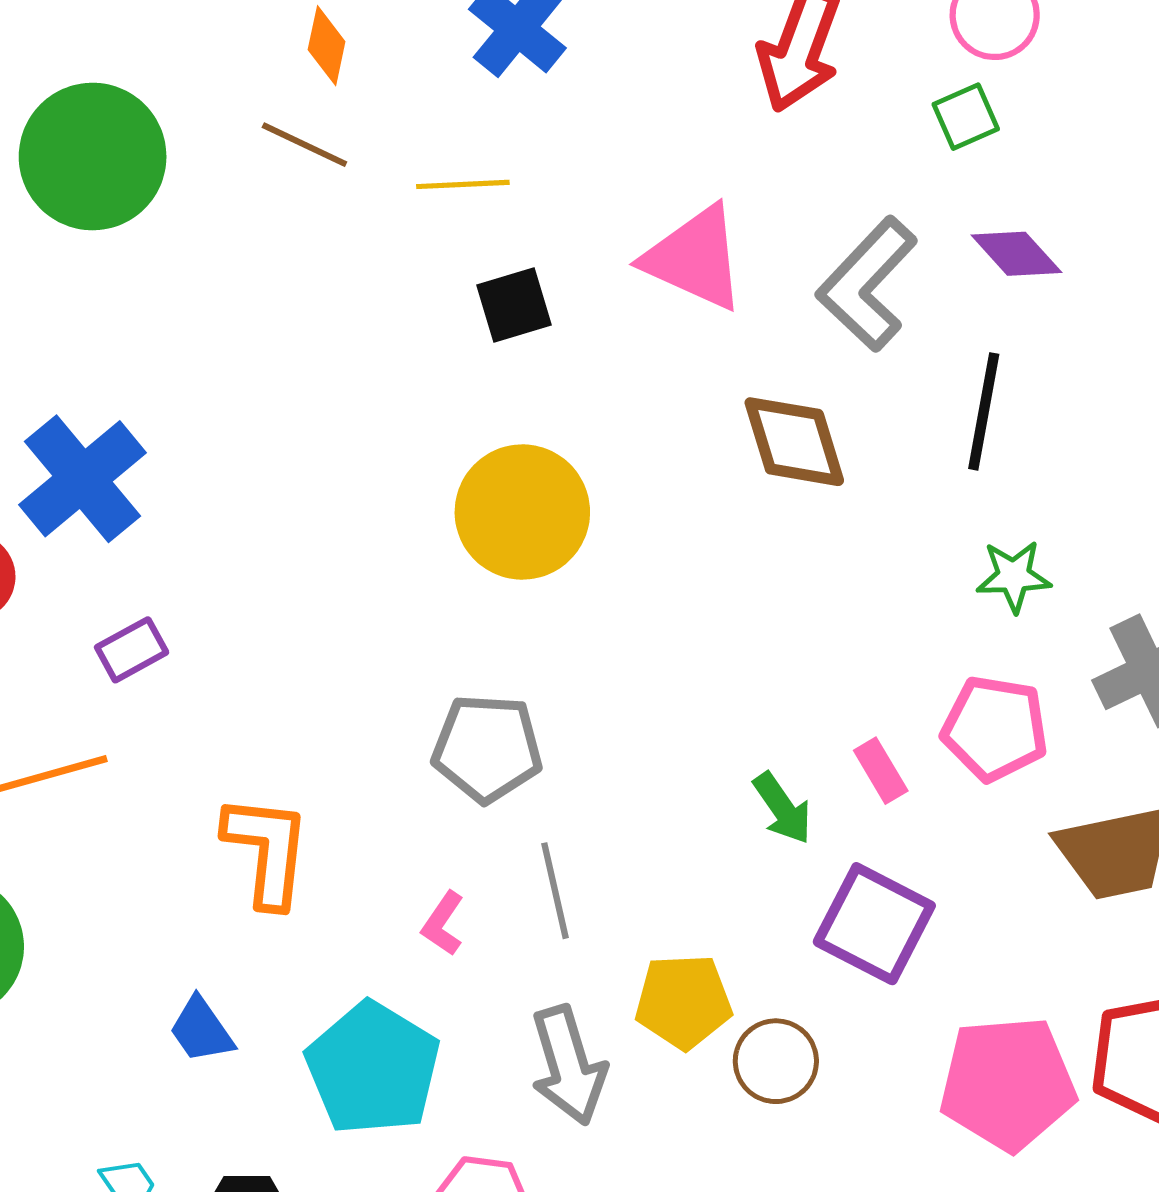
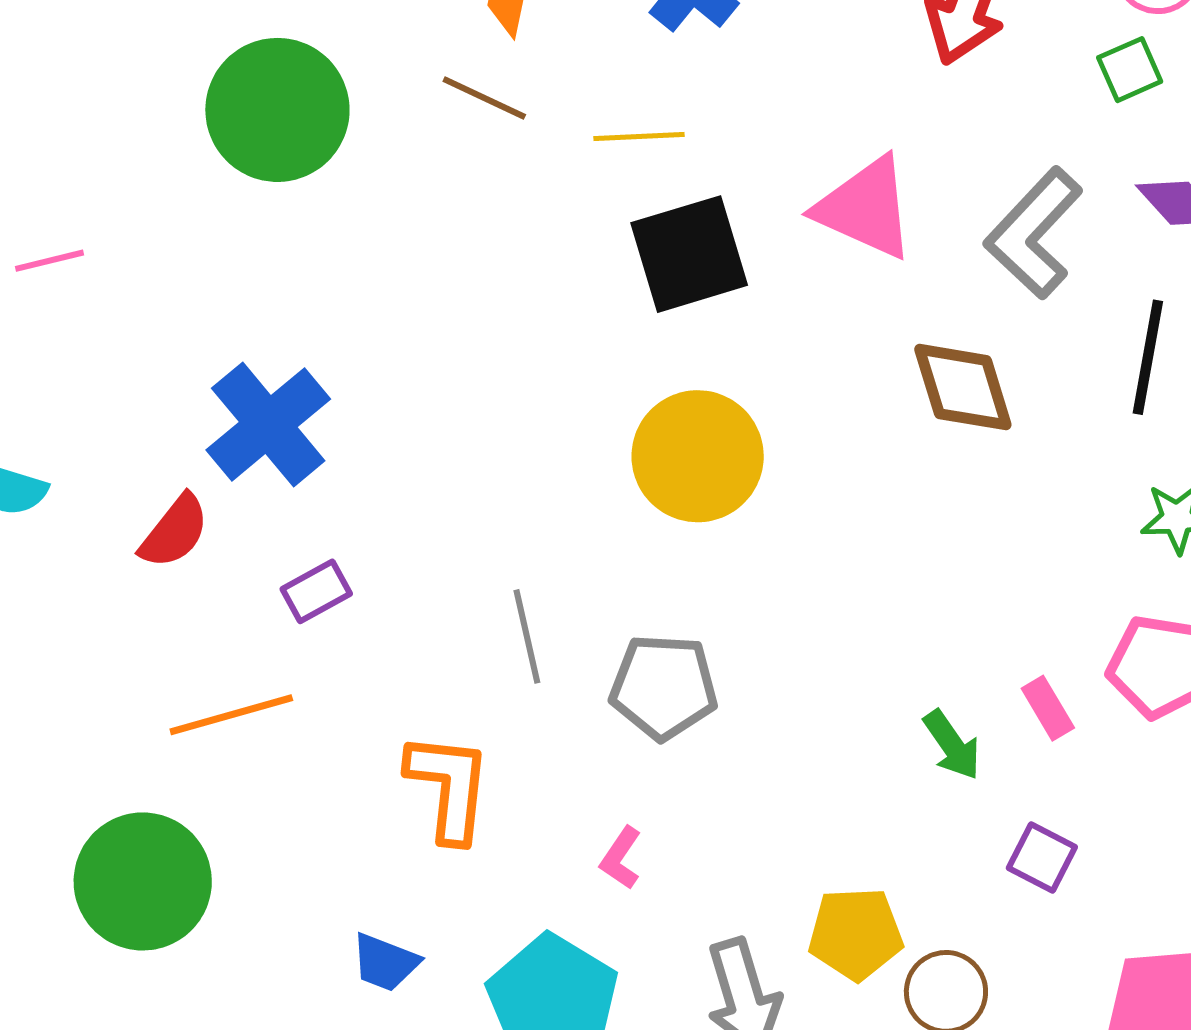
black square: (514, 305) -> (689, 254), size x1.6
gray line: (555, 891) -> (527, 636), moved
purple square: (874, 924) -> (1042, 857), size x0.6
blue trapezoid: (201, 1030) -> (385, 962), turned -34

